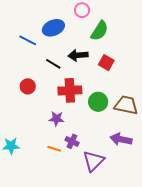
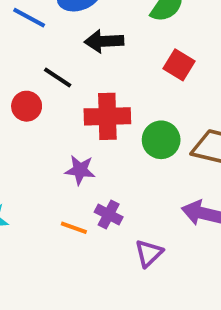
black arrow: (78, 55) -> (104, 41), moved
black line: (53, 64) -> (58, 77), moved
purple triangle: (93, 161) -> (149, 253), size x0.7

